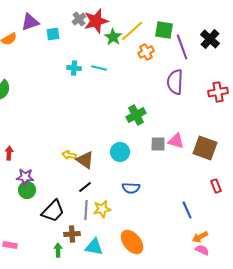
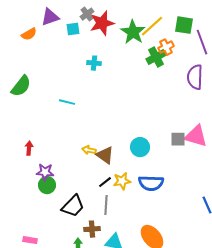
gray cross: (79, 19) -> (87, 14), moved
red star: (96, 21) -> (102, 23), moved
green star: (113, 37) -> (133, 32), size x1.4
cyan line: (99, 68) -> (67, 102), moved
green cross: (136, 115) -> (156, 57), moved
pink triangle: (176, 141) -> (196, 136), size x1.4
blue semicircle: (131, 188) -> (151, 183), size x1.4
yellow star: (102, 209) -> (122, 181), moved

